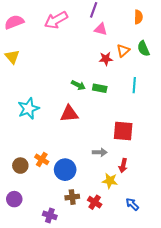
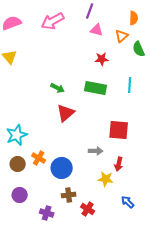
orange triangle: (123, 51) -> (122, 36), moved
green arrow: (78, 85) -> (58, 88), moved
green rectangle: (100, 88) -> (96, 88), size x1.5
cyan star: (28, 109) -> (17, 135), moved
red triangle: (69, 114) -> (66, 113), turned -36
purple circle: (14, 199) -> (20, 195), moved
red cross: (95, 202) -> (88, 209), moved

